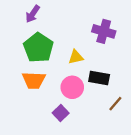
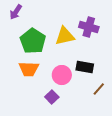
purple arrow: (33, 14) -> (16, 12), moved
yellow triangle: (76, 57) -> (65, 36), moved, size x1.5

